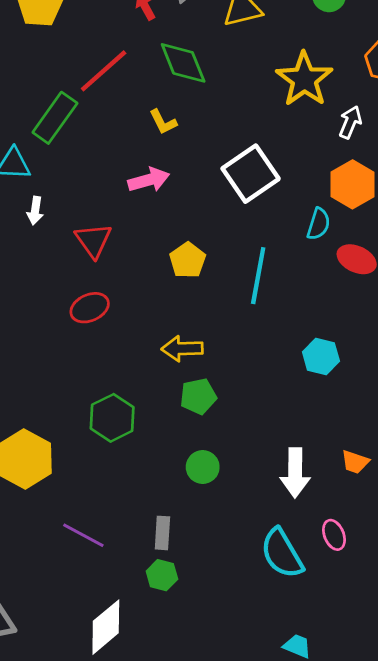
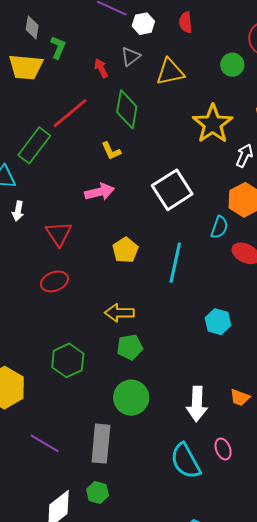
green diamond: (183, 63) -> (127, 109), turned 30
green circle: (203, 467) -> (131, 398), size x1.5
gray rectangle: (162, 533) -> (101, 444), size x1.6
green hexagon: (162, 575) -> (98, 492), moved

